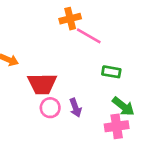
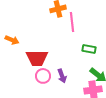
pink line: (89, 36) -> (72, 22), turned 54

